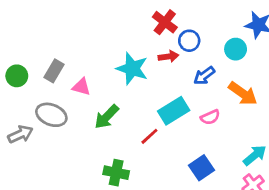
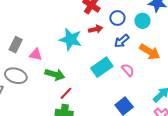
blue circle: (189, 41) -> (117, 18), moved
green arrow: (107, 117) -> (55, 74), turned -114
pink semicircle: (210, 117) -> (128, 70), turned -104
red line: (149, 136) -> (66, 93), moved

